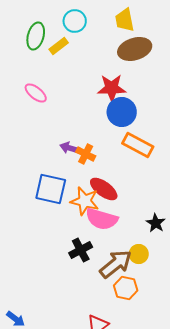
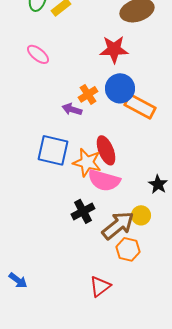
blue circle: (122, 112) -> (120, 88), moved
orange cross: (86, 154) -> (88, 94), moved, turned 30
red ellipse: (104, 189) -> (106, 150), turned 32

